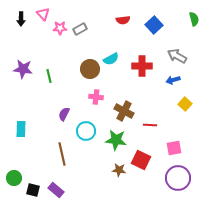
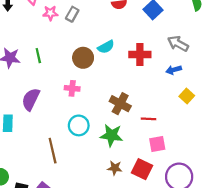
gray rectangle: (80, 29) -> (72, 14), turned -32
green line: (49, 76) -> (38, 56), moved
pink cross: (96, 97) -> (72, 88), moved
purple semicircle: (64, 114) -> (31, 99), moved, size x1.5
pink square: (174, 148) -> (157, 144), moved
red square: (141, 160) -> (142, 169), moved

